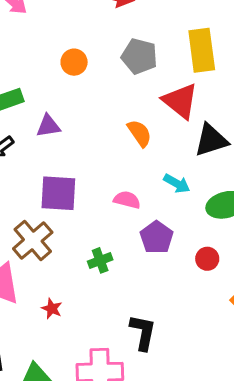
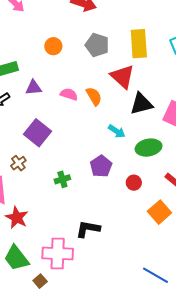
purple square: (58, 193) -> (37, 133), turned 32
pink semicircle: (127, 200) -> (69, 94), moved
brown cross: (33, 240) -> (18, 163), size x0.6
red star: (52, 309) -> (17, 218), moved, size x1.6
black L-shape: (143, 332) -> (88, 229), turned -95

